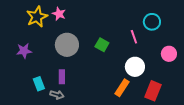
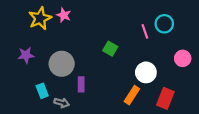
pink line: (134, 37) -> (145, 31), moved
gray circle: (67, 45) -> (62, 64), moved
purple rectangle: (62, 77) -> (81, 84), moved

